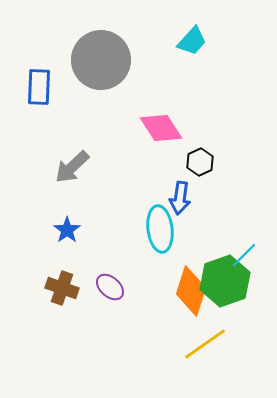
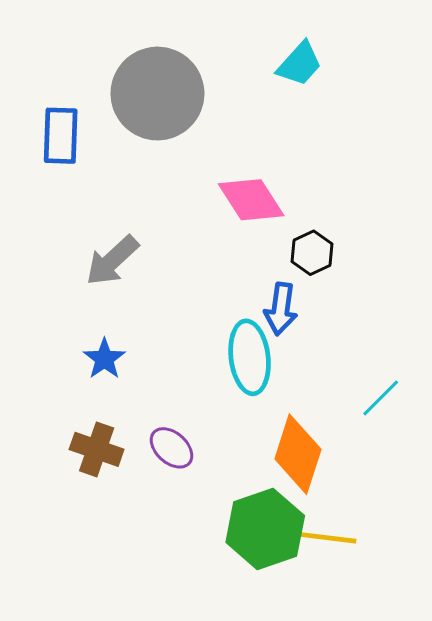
green hexagon: (225, 281) -> (265, 529), moved
yellow line: (205, 344) -> (320, 537), turned 42

